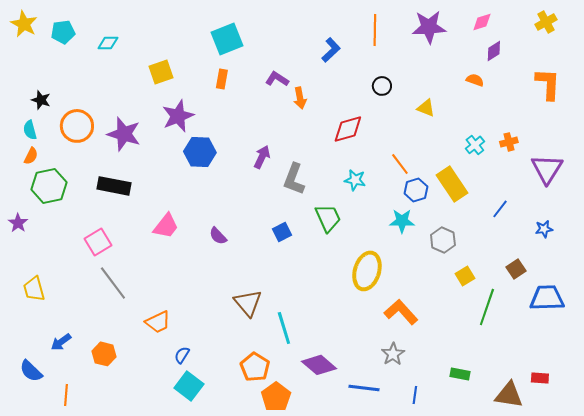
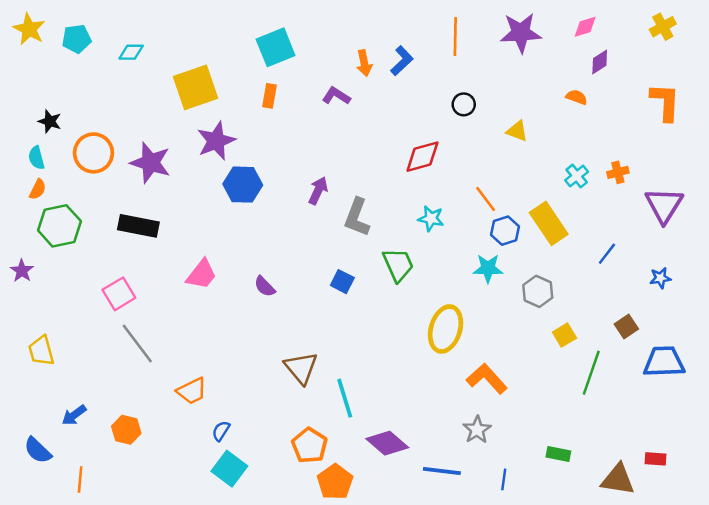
yellow square: (161, 72) -> (195, 87), size x1.5
orange arrow: (300, 98) -> (364, 63), moved
blue square: (282, 232) -> (342, 282), turned -36

